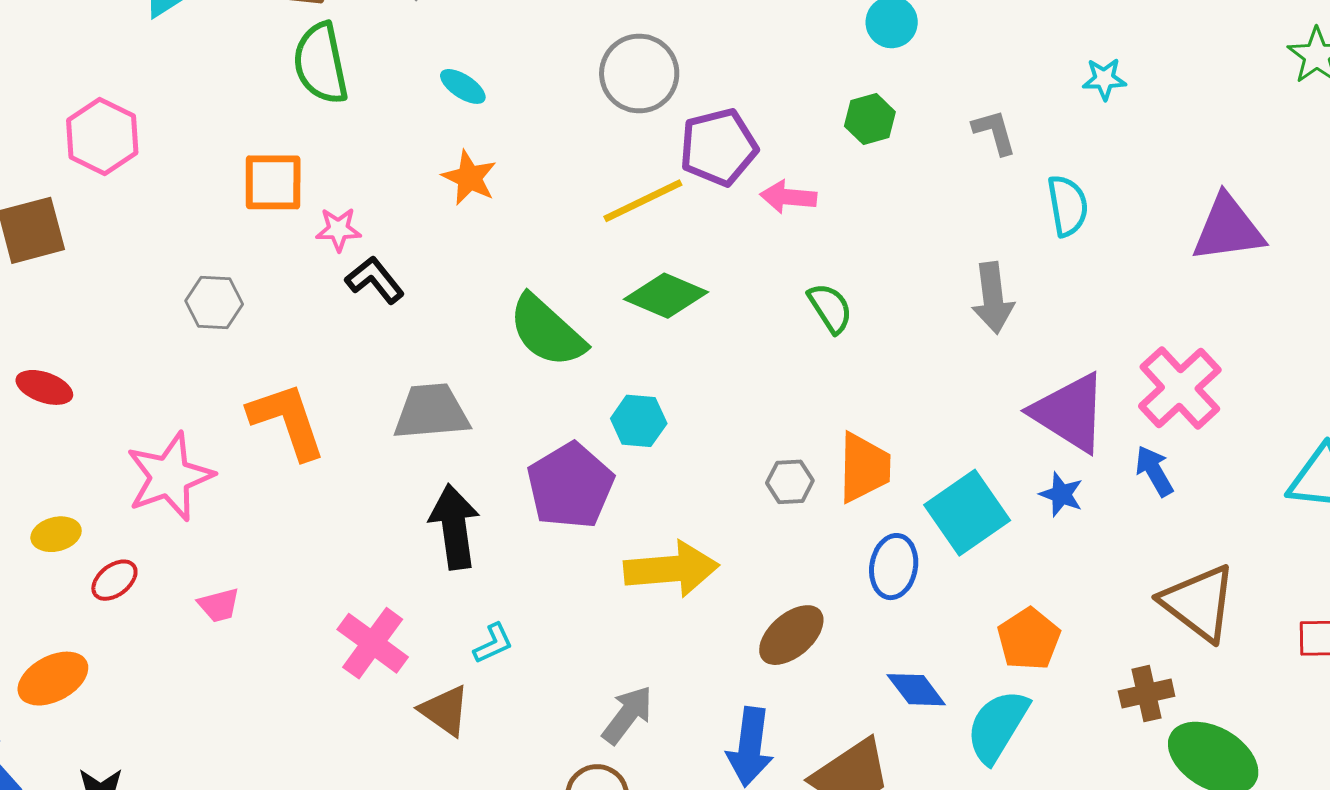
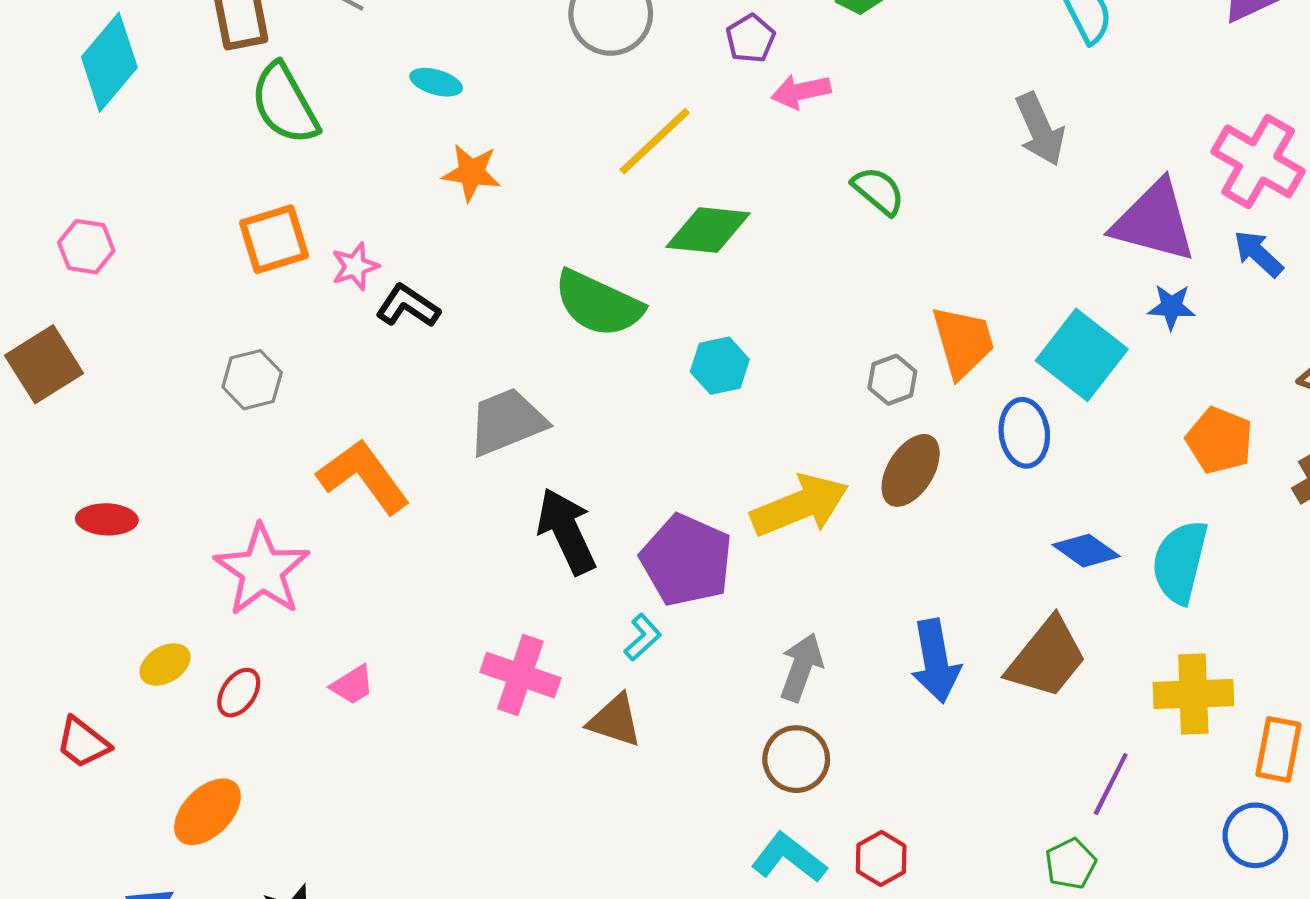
pink hexagon: (102, 136) -> (86, 247), size x0.7
purple pentagon: (718, 147) -> (750, 39), moved, size x0.6
purple pentagon: (570, 486) -> (686, 560), moved
brown ellipse: (791, 635) -> (911, 470), moved
orange pentagon: (1029, 639) -> (1219, 440), moved

